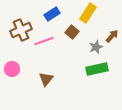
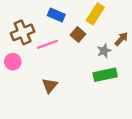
blue rectangle: (52, 14) -> (56, 15), turned 56
pink circle: (12, 69) -> (13, 62), moved

